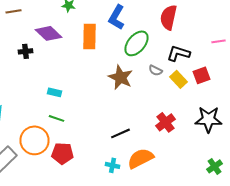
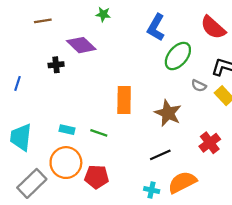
red semicircle: (168, 17) -> (213, 27), turned -60
orange rectangle: (90, 36) -> (124, 100), moved
brown star: (120, 77) -> (168, 113), moved
cyan rectangle: (54, 92) -> (67, 130), moved
green line: (56, 118) -> (99, 133), moved

